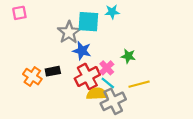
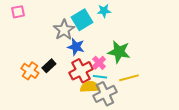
cyan square: (88, 22) -> (82, 20), turned -35
green star: (128, 56) -> (119, 52), size x1.6
black rectangle: (53, 71) -> (49, 66), turned -32
cyan line: (108, 83) -> (100, 77), turned -32

